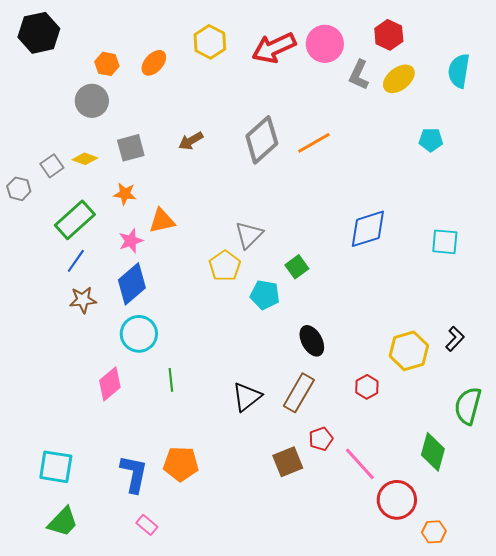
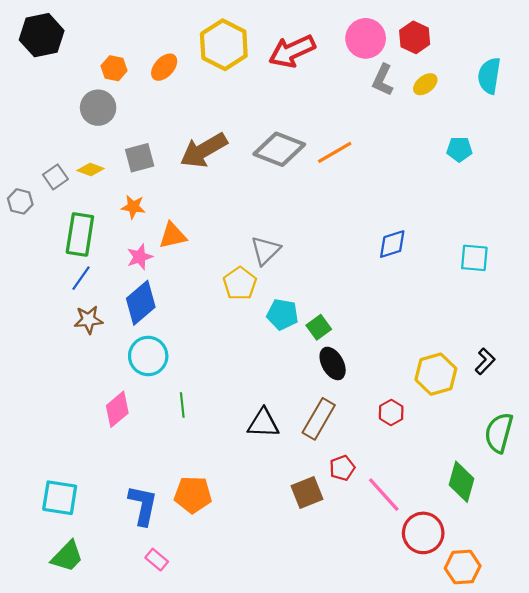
yellow hexagon: (210, 42) -> (224, 45), size x1.4
pink circle: (325, 44) -> (366, 38), moved
yellow ellipse: (399, 79) -> (425, 84), size x0.7
gray diamond: (262, 140) -> (279, 149), turned 63
brown arrow: (191, 141) -> (204, 150), size x1.8
green rectangle: (75, 220) -> (80, 234), turned -39
blue diamond: (368, 229) -> (392, 244), size x0.7
green square: (297, 267) -> (319, 327), moved
black triangle: (247, 397) -> (263, 423), turned 40
orange hexagon: (434, 532) -> (463, 567), size x1.4

